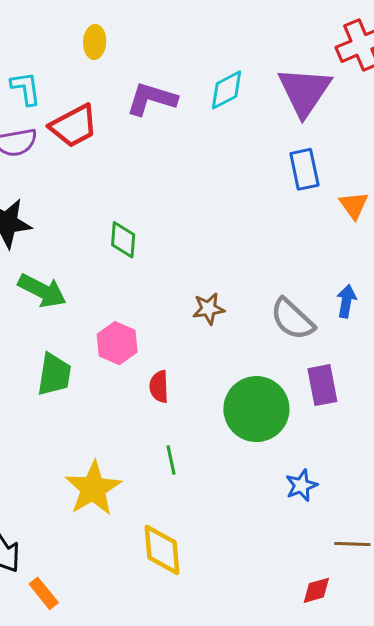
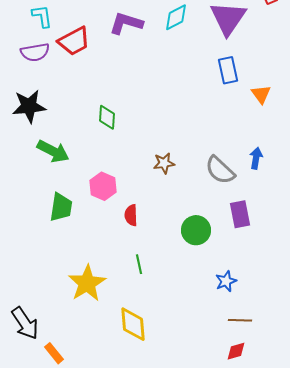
green circle: (256, 409) -> (196, 230), size x0.7
brown line: (352, 544) -> (240, 320), moved

